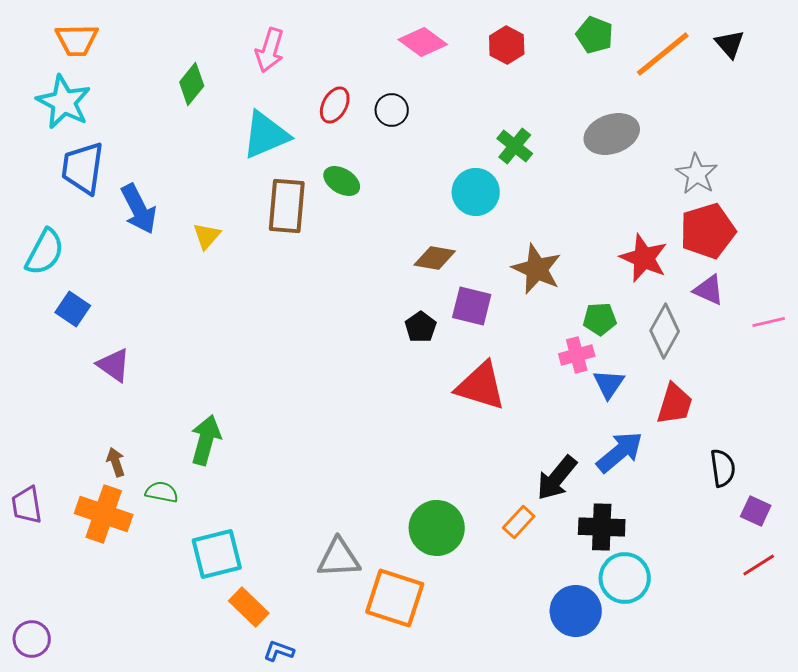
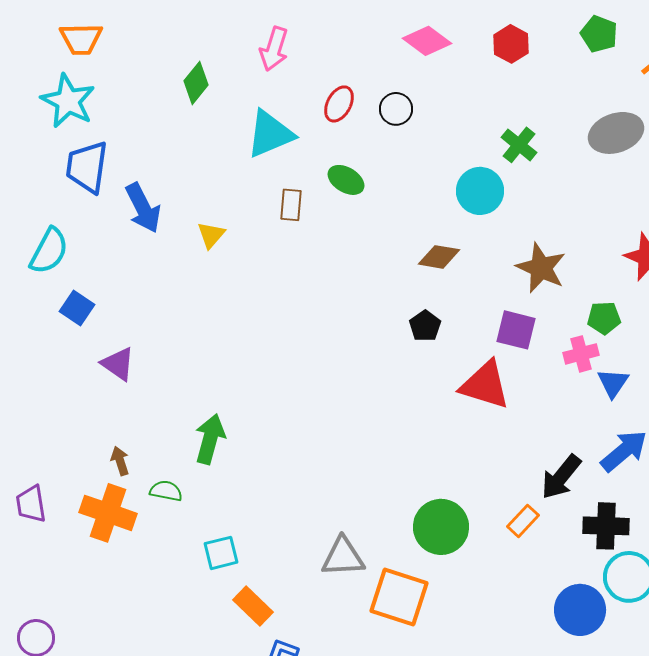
brown rectangle: (287, 206) -> (291, 205), size x0.6
purple square: (472, 306) -> (516, 330), moved
cyan square: (217, 554) -> (221, 553), size x0.7

